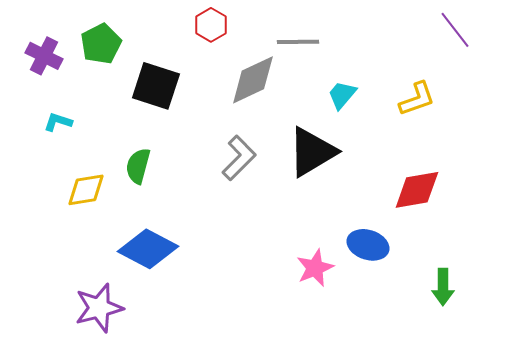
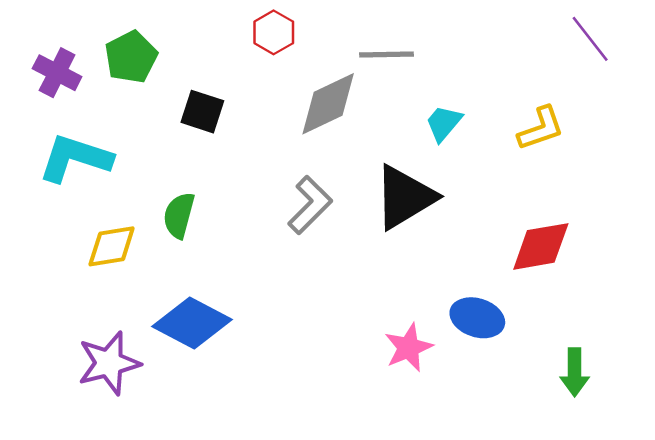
black square: (156, 86) -> (202, 112), size x0.7
cyan L-shape: (58, 122) -> (75, 158), size x2.0
purple star: (99, 308) -> (109, 363), moved

